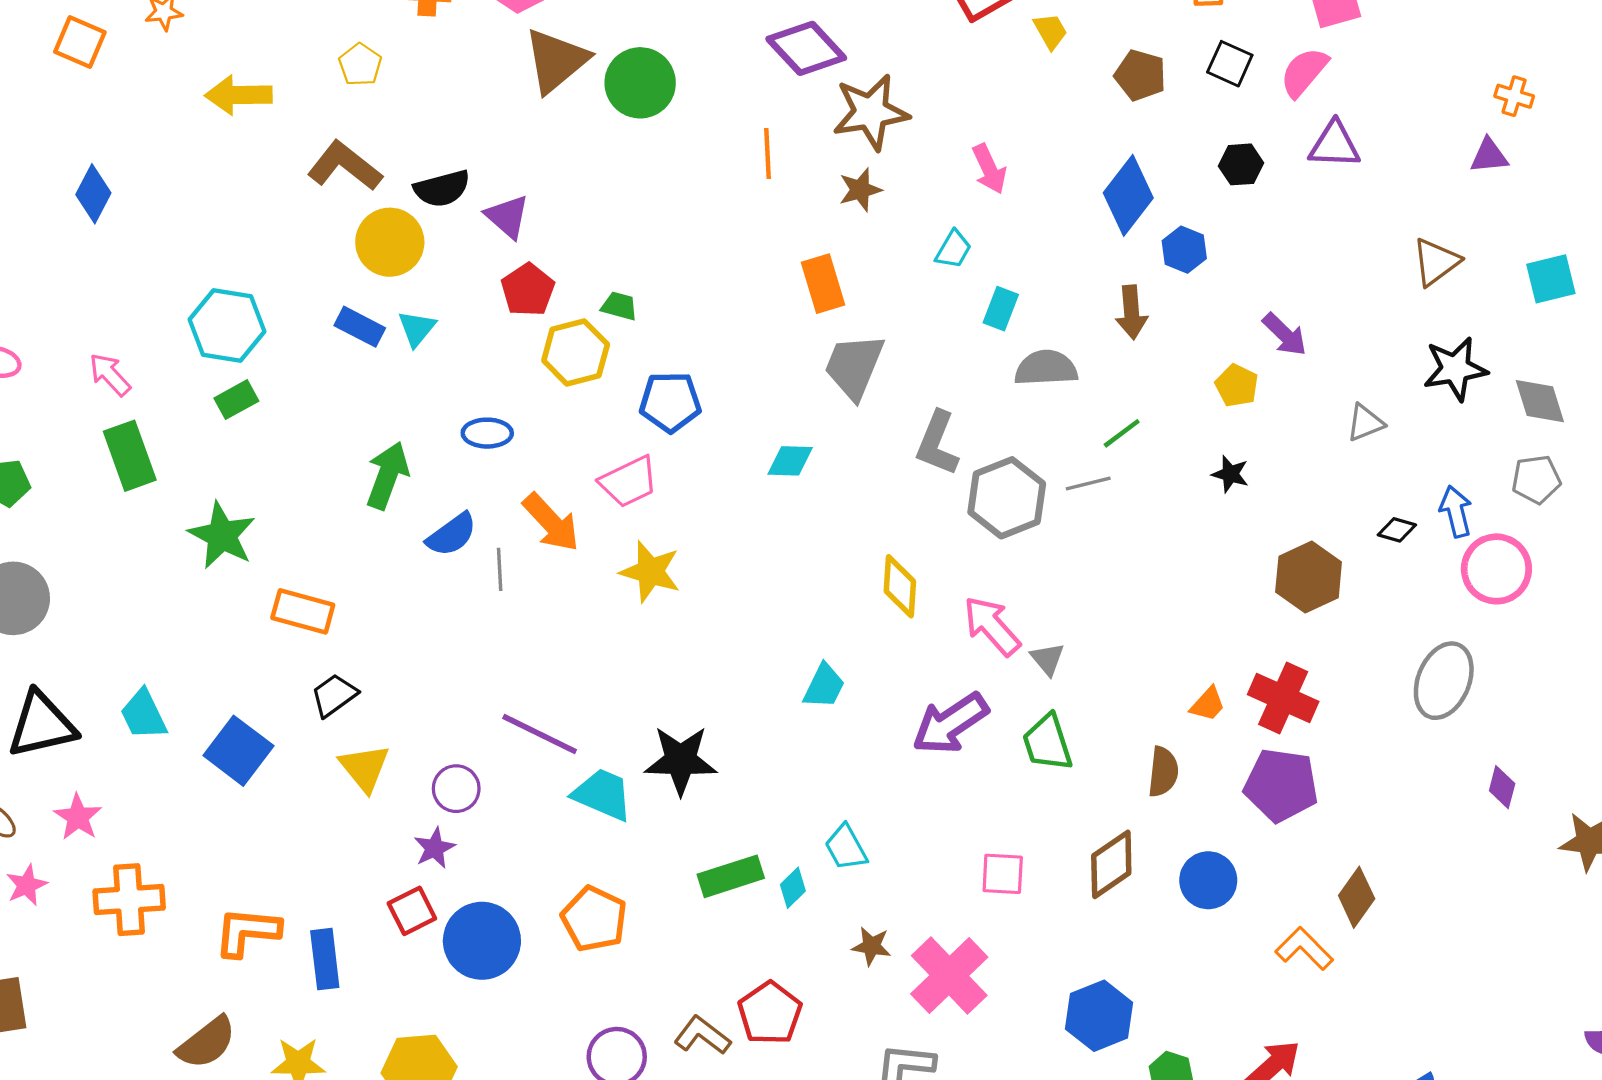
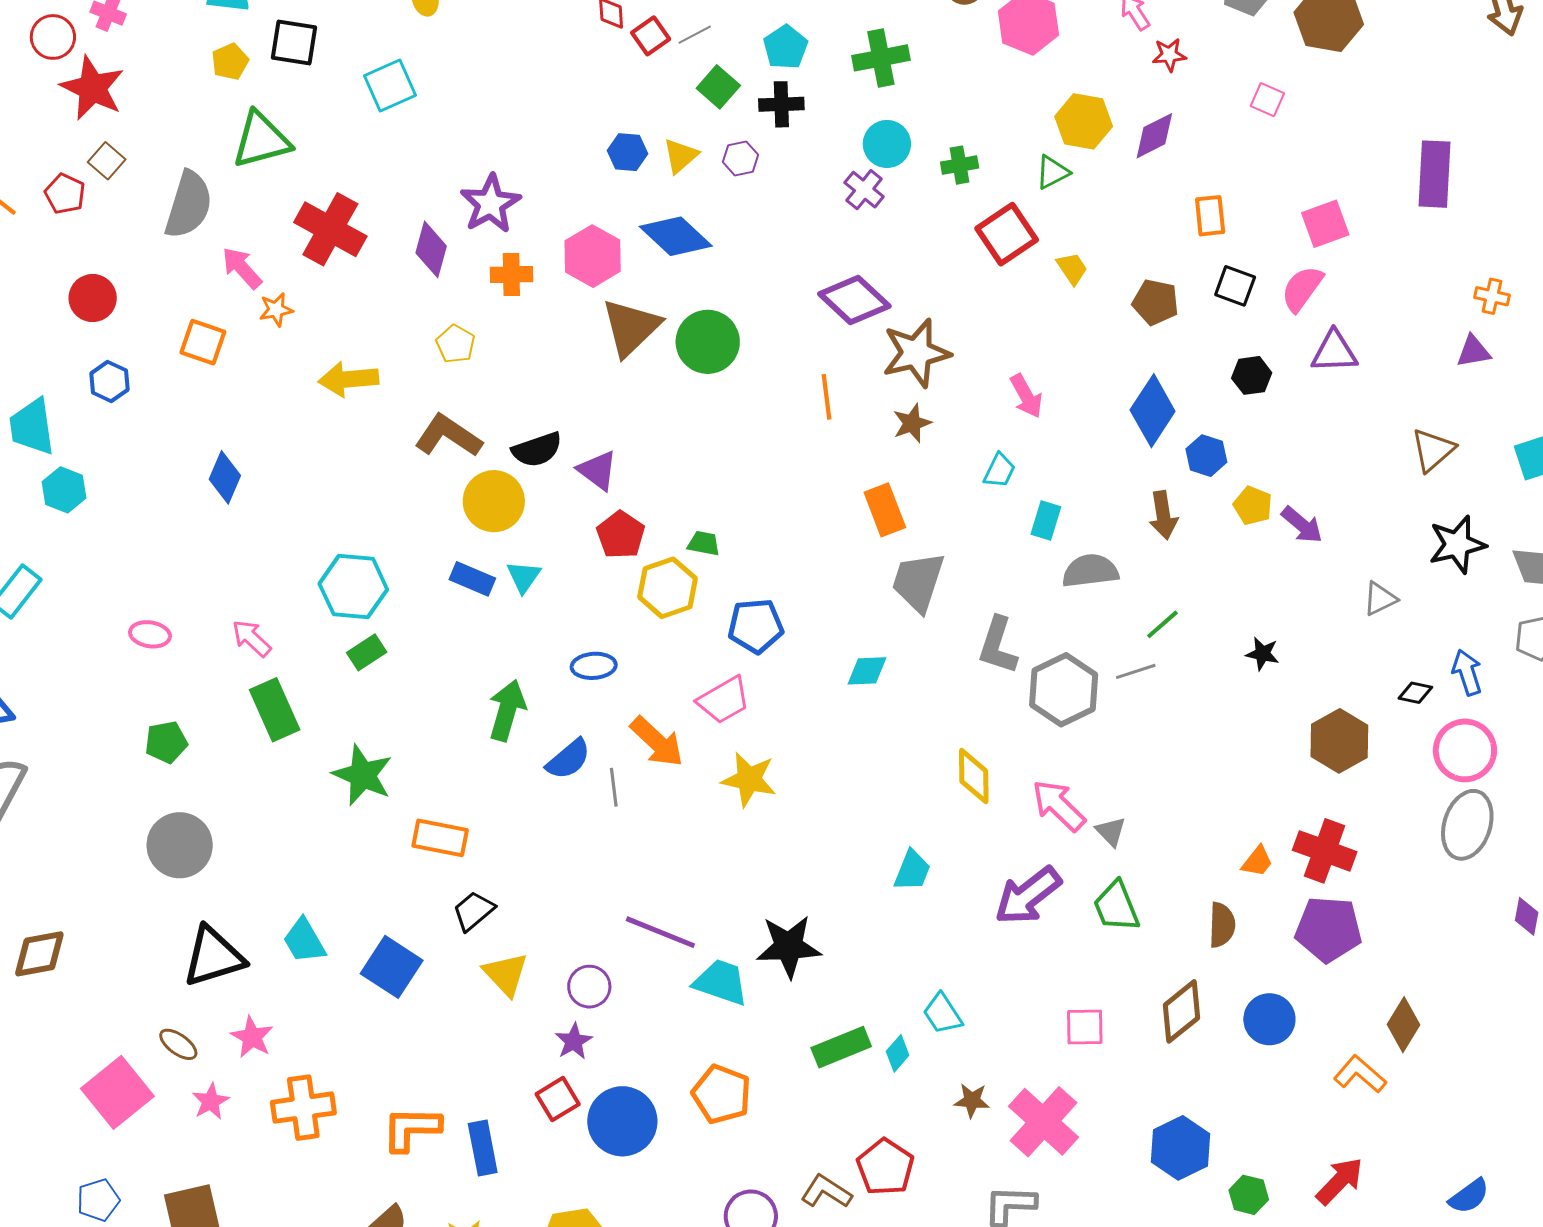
yellow pentagon: (1237, 386) -> (1253, 506), moved
pink circle: (1496, 569) -> (1465, 750), moved

